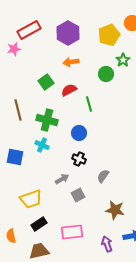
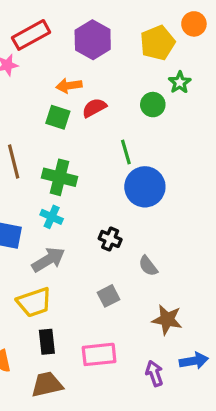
orange arrow: (71, 62) -> (69, 86), moved
green square: (46, 82) -> (58, 117), turned -35
red semicircle: (69, 90) -> (94, 108), moved
blue circle: (79, 133) -> (145, 187), moved, size x1.6
gray semicircle: (103, 176) -> (148, 266), turned -72
gray arrow: (62, 179) -> (48, 260), moved, size x1.5
black rectangle: (39, 224) -> (47, 342), turned -63

